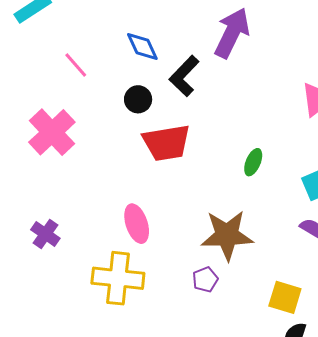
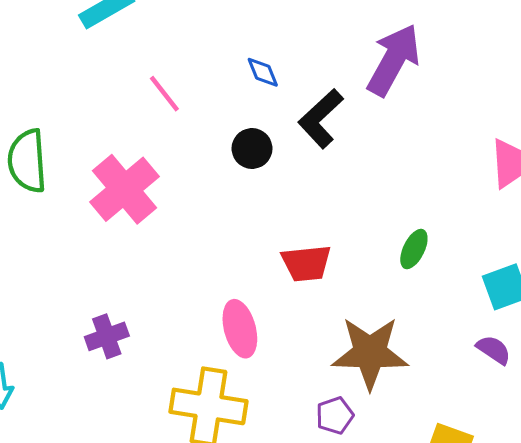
blue diamond: (142, 46) -> (263, 72), size x0.7
red trapezoid: (166, 143) -> (306, 263), moved, size x0.7
purple cross: (45, 234) -> (107, 336), turned 32

